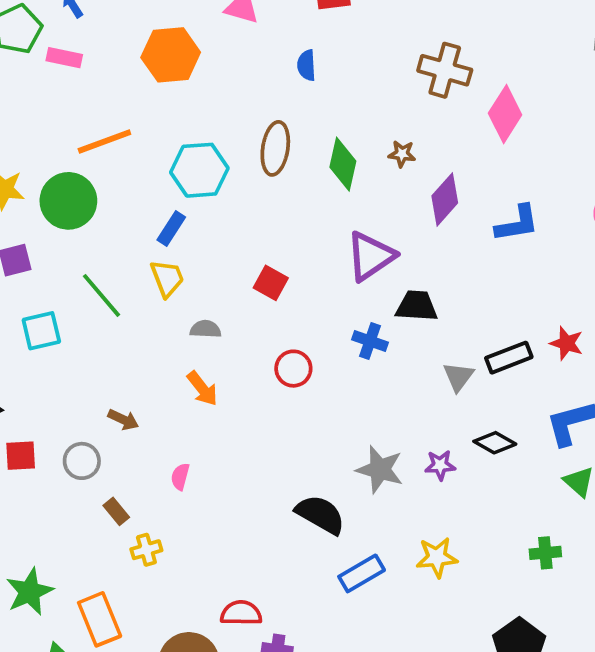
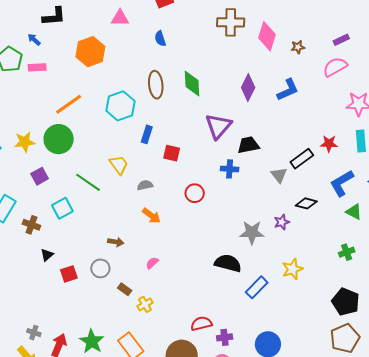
brown star: (402, 154) -> (298, 47), moved
blue rectangle: (171, 229) -> (147, 134), moved
pink semicircle: (180, 477) -> (152, 263), turned 48

